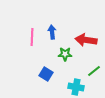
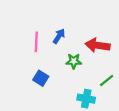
blue arrow: (52, 32) -> (59, 36), turned 40
blue square: (46, 74) -> (41, 78), moved

